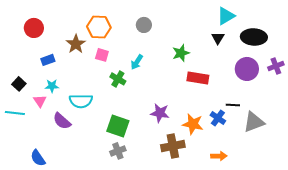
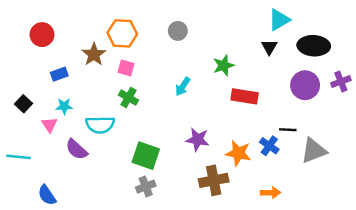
cyan arrow: (137, 62) -> (183, 86), moved
green cross: (118, 79) -> (128, 98), moved
cyan line: (15, 113) -> (19, 157), moved

